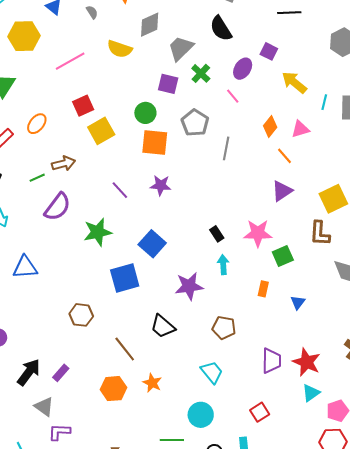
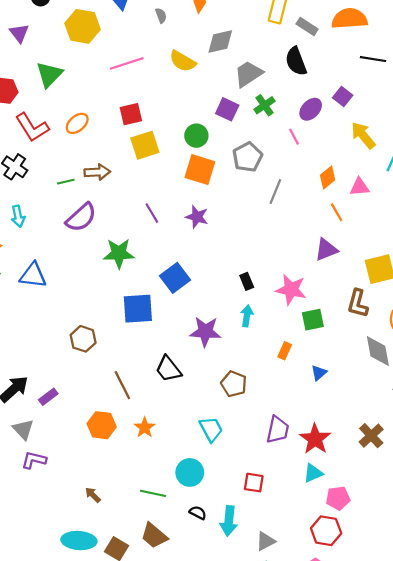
red square: (260, 412) -> (254, 483), turned 30

